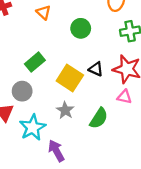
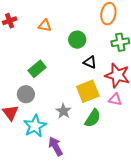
orange triangle: (43, 12) -> (45, 26), turned -32
black triangle: (96, 69) -> (90, 62), moved
yellow square: (70, 78) -> (88, 91), moved, turned 35

